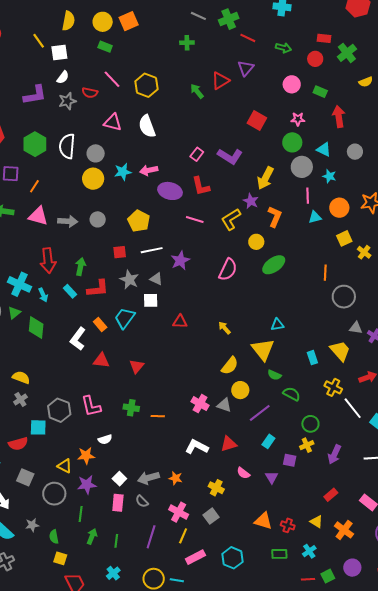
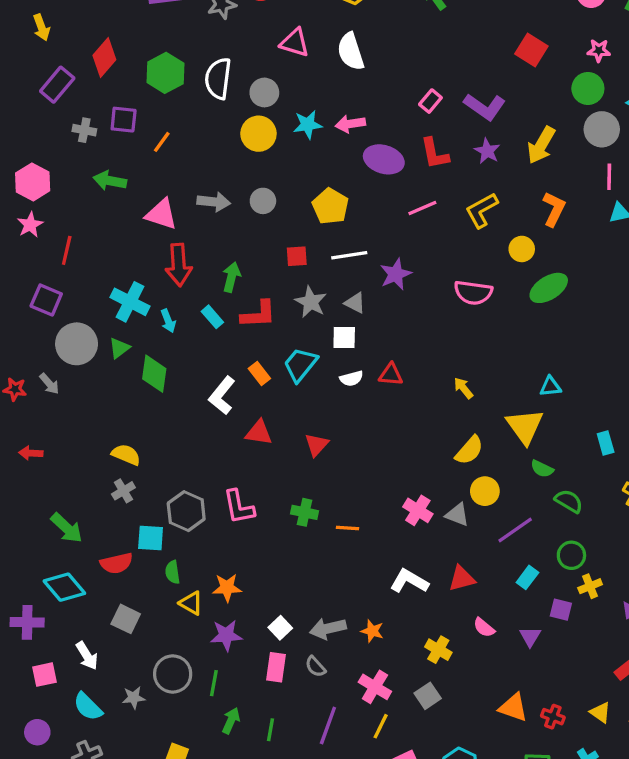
purple star: (251, 201) -> (487, 151), moved
pink triangle: (38, 216) -> (161, 214), moved
pink line: (195, 220) -> (422, 208), turned -42
pink semicircle: (228, 270) -> (473, 293), turned 70
green circle: (310, 424) -> (571, 555), moved
white semicircle: (105, 439) -> (351, 378), moved
gray circle: (54, 494) -> (173, 674), moved
green semicircle: (54, 537) -> (173, 572), moved

